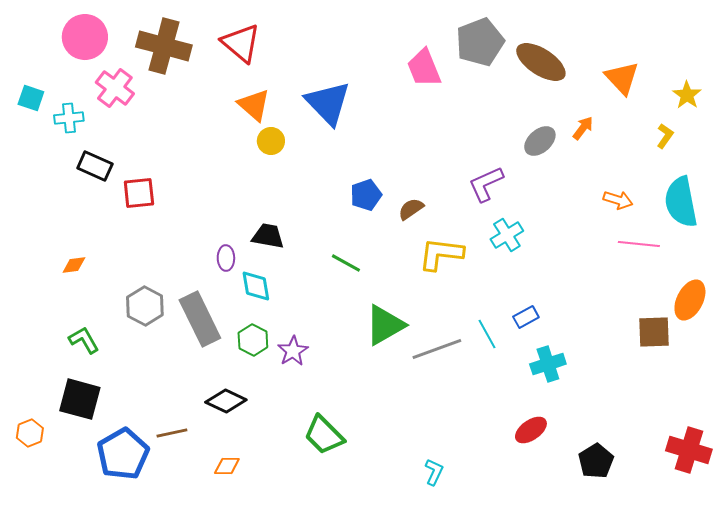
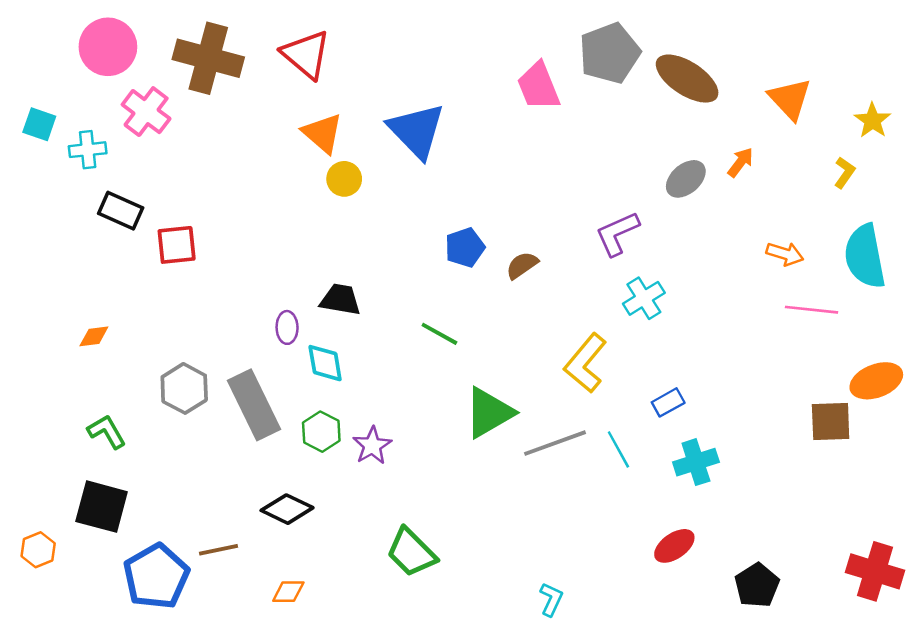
yellow L-shape: (441, 254) -> (585, 363), moved, turned -57
orange ellipse: (690, 300) -> (876, 381), turned 42
cyan line: (487, 334) -> (618, 449), moved

